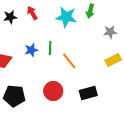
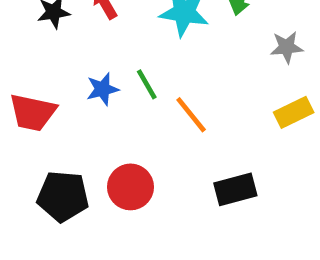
green line: (50, 48) -> (147, 84), turned -32
red circle: (53, 91) -> (130, 187), moved

